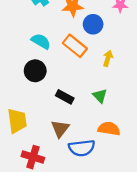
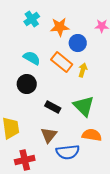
yellow arrow: (108, 58) -> (83, 70), moved
green triangle: (100, 96) -> (84, 106), size x1.6
red cross: (33, 157) -> (25, 160), turned -30

